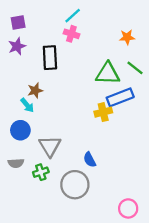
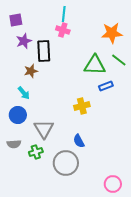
cyan line: (73, 16) -> (64, 14), turned -42
orange star: (127, 37) -> (112, 33), size x1.5
purple star: (17, 46) -> (24, 41), moved
brown star: (35, 91) -> (31, 71), moved
blue rectangle: (120, 97) -> (106, 86), size x0.6
yellow cross: (103, 112) -> (82, 106), moved

